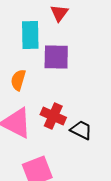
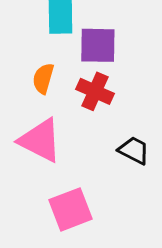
red cross: (53, 116) -> (95, 91), moved

